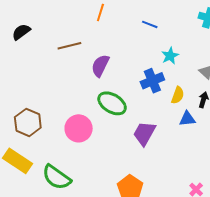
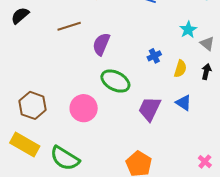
cyan star: (170, 56) -> (188, 30), moved
blue cross: (152, 81) -> (154, 56), size x0.6
blue triangle: (187, 119) -> (184, 103), moved, turned 42

